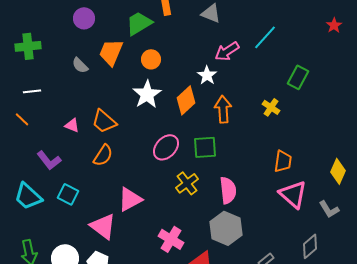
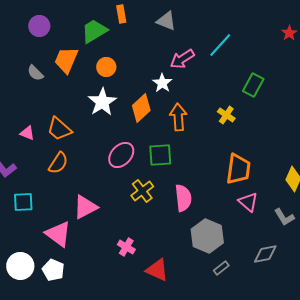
orange trapezoid: (283, 161) -> (238, 169), size x1.4
cyan square: (68, 194) -> (23, 202), turned -30
pink triangle: (293, 194) -> (248, 202), size x0.7
gray hexagon: (226, 228) -> (207, 236), moved
pink cross: (171, 239) -> (126, 247), size x0.7
gray diamond: (310, 246) -> (265, 254), turned 30

